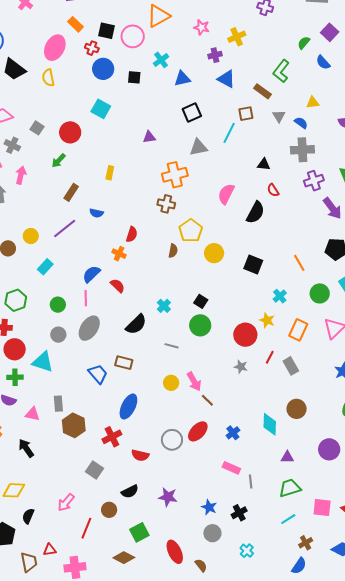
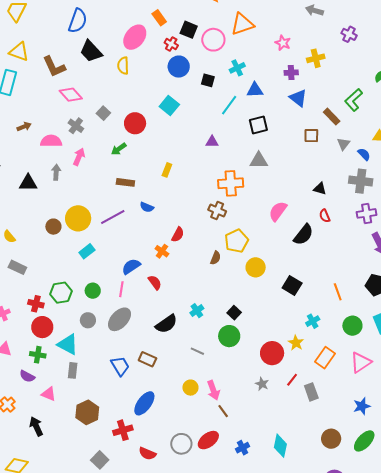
cyan line: (229, 133) -> (229, 105), moved
brown rectangle: (71, 192) -> (125, 182), turned 54
yellow circle: (31, 236) -> (78, 218), size x1.6
green hexagon: (16, 300) -> (61, 293), moved
gray rectangle: (58, 404) -> (73, 370), moved
brown circle: (297, 409) -> (331, 439), moved

